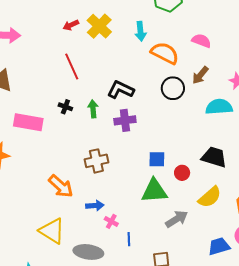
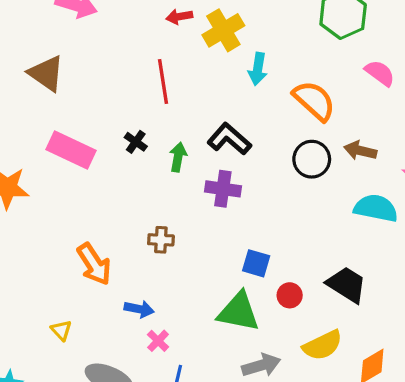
cyan arrow: (140, 31) -> (258, 69), moved
pink semicircle: (201, 41) -> (380, 73), moved
brown arrow: (200, 75) -> (360, 151), turned 48
brown cross: (96, 161) -> (161, 240), size x0.7
yellow triangle: (52, 231) -> (61, 330), size x0.5

